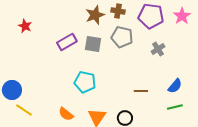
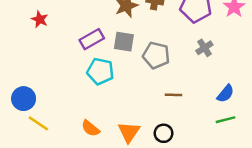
gray pentagon: (122, 37) -> (156, 55), moved
cyan pentagon: (85, 82) -> (100, 71), moved
brown line: (141, 91) -> (173, 95), moved

